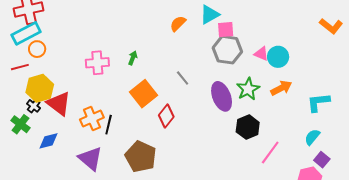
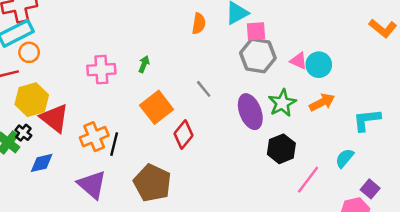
orange semicircle: (178, 24) -> (199, 24), turned 144
black cross: (34, 106) -> (23, 133), moved
cyan semicircle: (312, 137) -> (345, 158), moved

